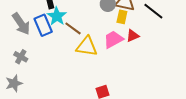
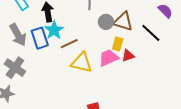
yellow rectangle: (122, 17) -> (118, 44), moved
brown line: (73, 28) -> (69, 44), turned -66
gray cross: (21, 57) -> (15, 68), size x1.5

